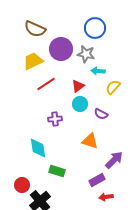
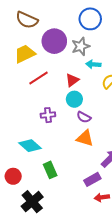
gray star: (86, 54) -> (81, 46), turned -30
purple semicircle: (101, 114) -> (84, 117), moved
cyan diamond: (38, 148) -> (30, 146), turned -40
green rectangle: (57, 171) -> (50, 170), turned 49
red circle: (22, 185) -> (13, 176), moved

